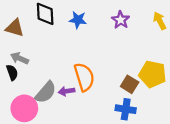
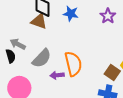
brown triangle: (15, 28) -> (39, 21), moved
gray semicircle: (46, 92) -> (42, 58), moved

